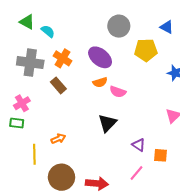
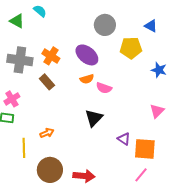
cyan semicircle: (48, 31) -> (40, 11), moved
orange square: (160, 155) -> (145, 149), size x1.6
pink line: (137, 173) -> (141, 175), moved

